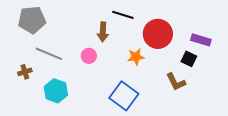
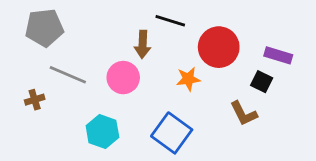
pink circle: (89, 56) -> (123, 78), size x1.5
cyan hexagon: (56, 91) -> (102, 132), moved

